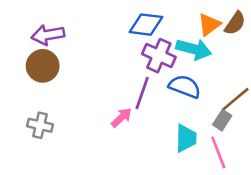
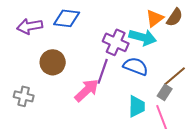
blue diamond: (146, 25) -> (67, 18), moved
brown circle: (43, 66) -> (53, 62), moved
pink arrow: (121, 118) -> (87, 90), size x1.5

